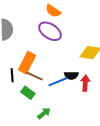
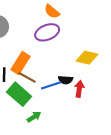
purple ellipse: (50, 31) -> (47, 32), turned -60
green rectangle: (28, 93) -> (19, 94), size x1.6

